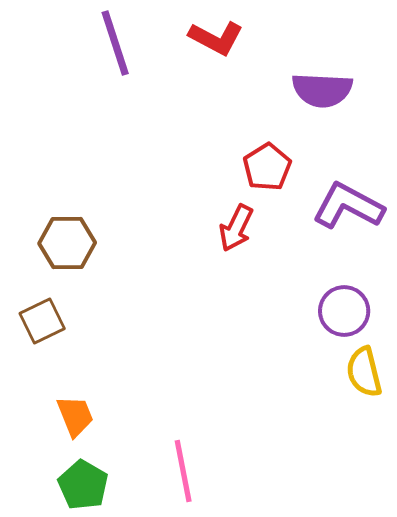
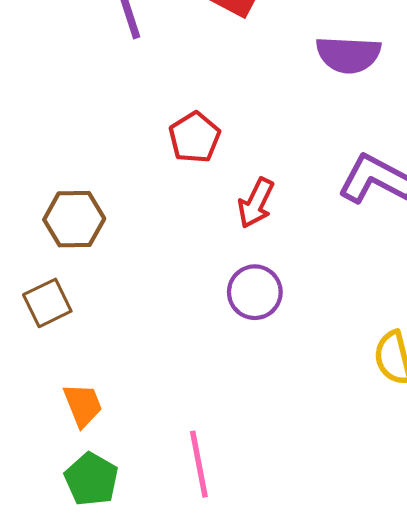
red pentagon: (267, 167) -> (195, 137), moved
purple circle: (344, 311) -> (255, 292), moved

